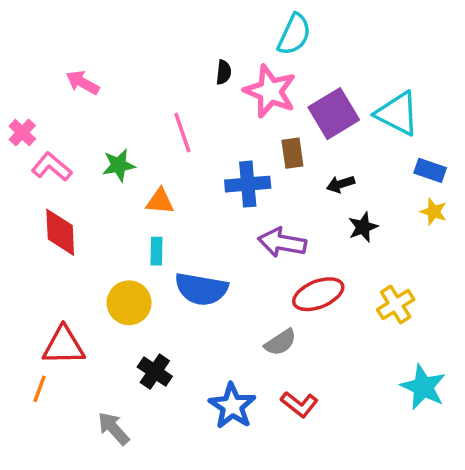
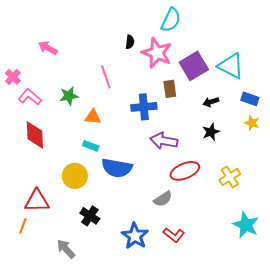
black arrow: (341, 184) -> (211, 102), moved
cyan rectangle: (157, 251) -> (91, 146), turned -70

